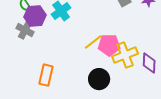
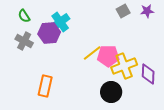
purple hexagon: (35, 16) -> (49, 33), moved
black circle: (99, 79) -> (111, 92), moved

